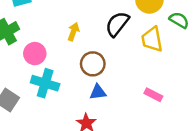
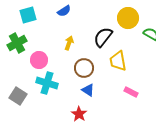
yellow trapezoid: (152, 39) -> (118, 61), moved
blue triangle: (98, 92) -> (88, 90), turned 40

